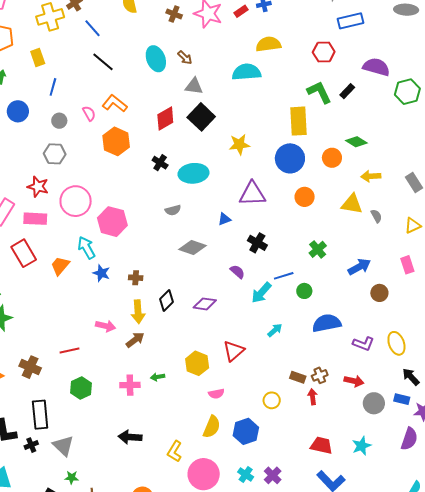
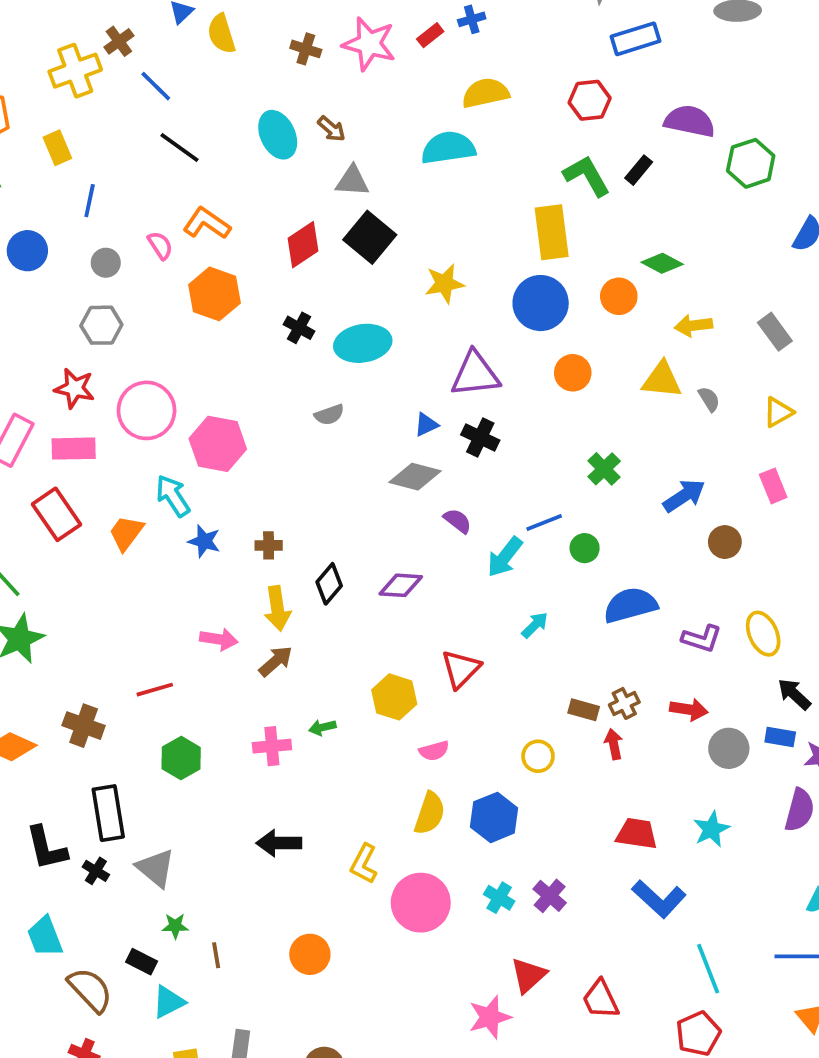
black cross: (257, 243) -> (480, 437), moved
gray diamond: (192, 247) -> (415, 477), moved
black cross: (31, 445) -> (96, 871), turned -32

